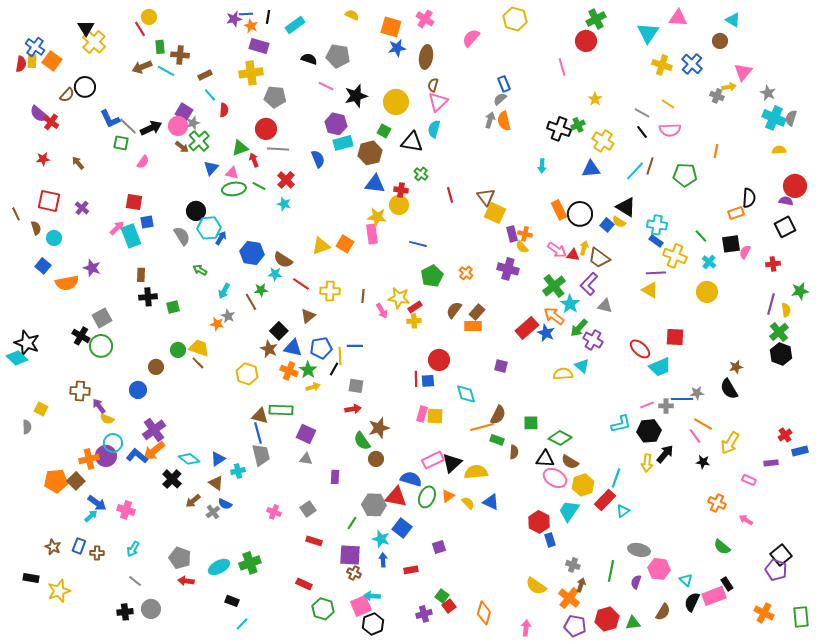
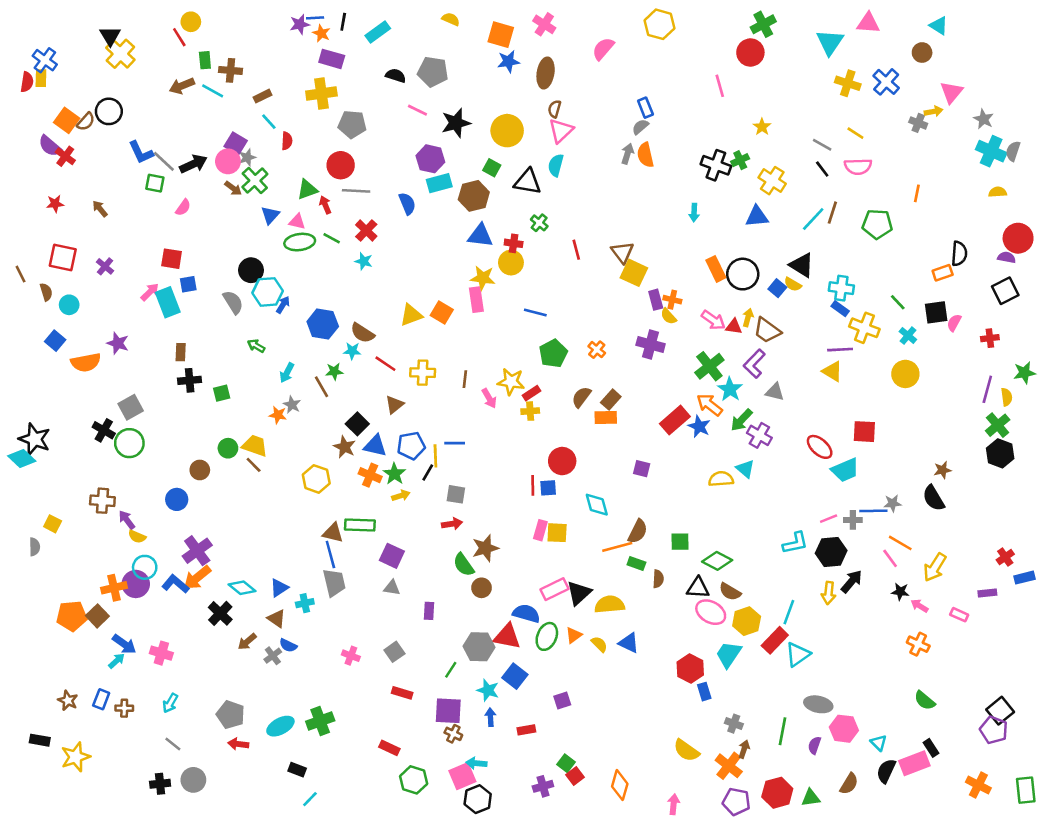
orange square: (52, 61) -> (67, 120), moved
cyan triangle: (623, 511) -> (798, 654), size x1.5
pink arrow: (746, 520) -> (919, 606), moved

